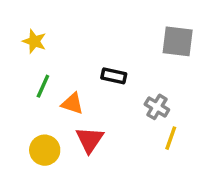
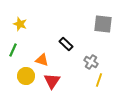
black rectangle: (114, 76) -> (66, 44), turned 32
green line: (43, 86) -> (13, 50), moved
yellow circle: (45, 150) -> (26, 76), moved

